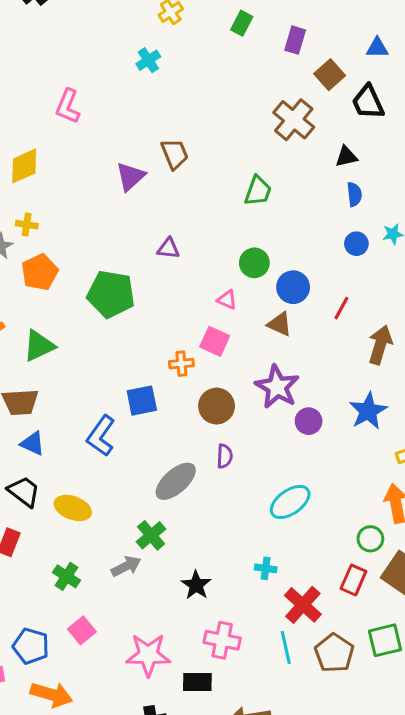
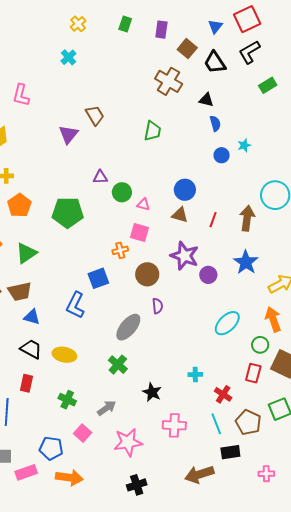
blue triangle: (377, 48) -> (215, 26), turned -42
black triangle: (346, 157) -> (206, 100), turned 35
green circle: (254, 263) -> (122, 192), moved
red line: (341, 308) -> (213, 220), moved
cyan ellipse: (290, 502) -> (227, 323), moved
gray arrow: (126, 566) -> (107, 408), moved
red cross: (303, 605) -> (223, 394), size x0.7
black rectangle: (197, 682) -> (230, 452), moved

